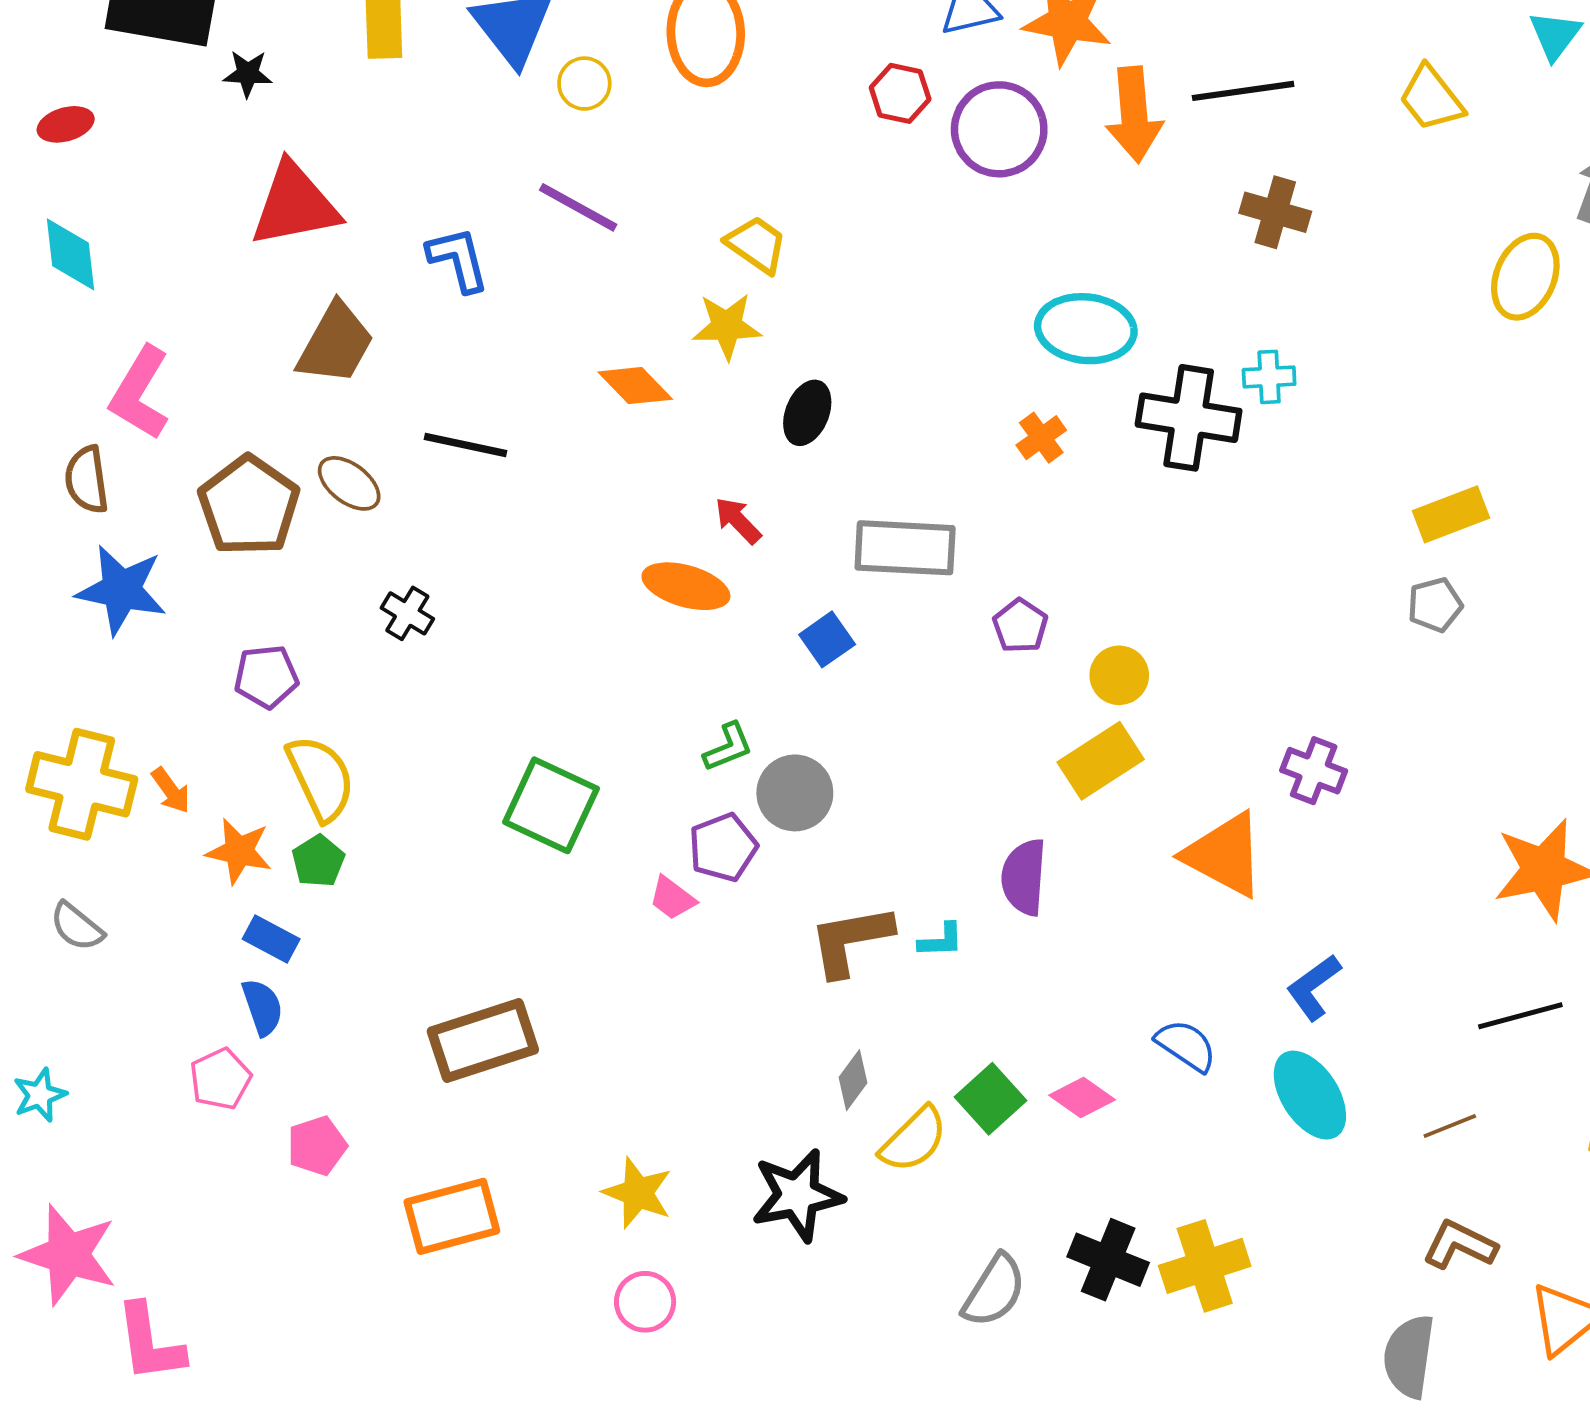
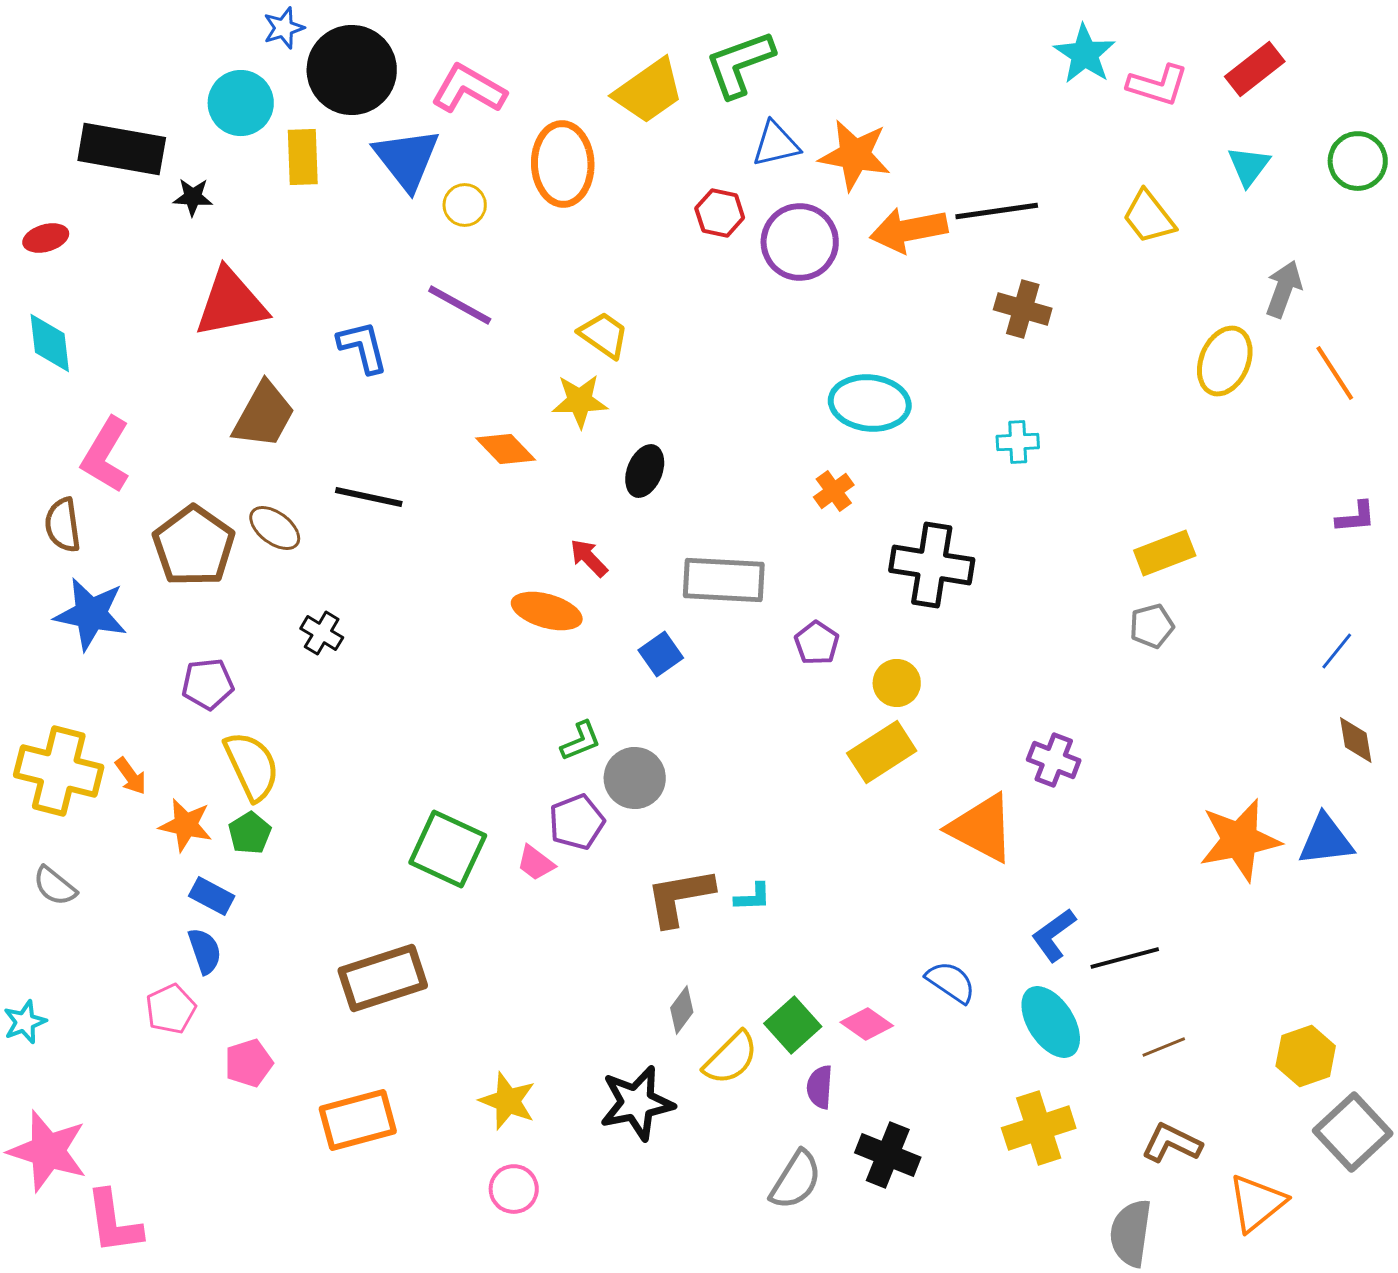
orange arrow: (1134, 114) -> (909, 230), turned 84
black cross: (1189, 418) -> (932, 565), moved
green square: (551, 805) -> (448, 849), moved
purple semicircle: (1024, 877) -> (820, 1087), moved, size x0.7
black line: (1520, 1016) -> (1125, 958), moved
yellow cross: (1205, 1266) -> (1039, 1128), moved

